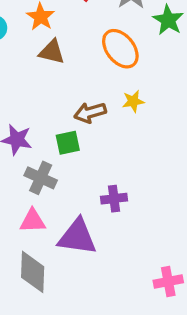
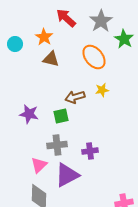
gray cross: (41, 178) -> (57, 145), moved, turned -30
pink triangle: (33, 221) -> (39, 165), turned -42
purple triangle: (77, 237) -> (67, 175), turned -36

